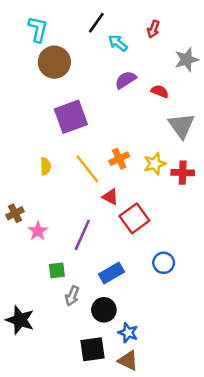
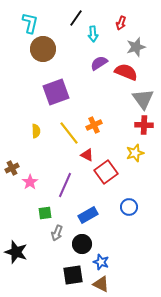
cyan arrow: (118, 43) -> (93, 34), turned -133
gray star: (186, 60) -> (136, 47), moved
red semicircle: (160, 91) -> (126, 72), size x1.6
yellow star: (155, 164) -> (135, 153), moved
red cross: (183, 173) -> (144, 125), moved

